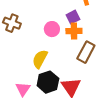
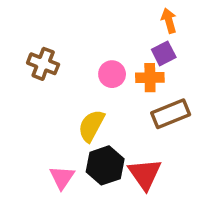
purple square: (73, 17) -> (164, 53), moved
brown rectangle: (86, 52) -> (171, 114), turned 40

